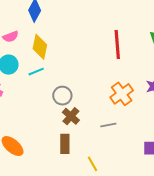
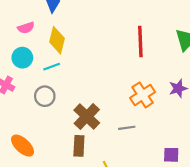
gray circle: (62, 96) -> (45, 96), moved
brown cross: (71, 116) -> (87, 116), size x1.4

